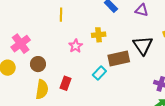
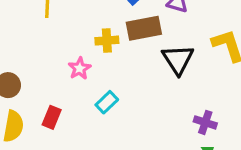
pink star: (76, 46) -> (80, 68), moved
brown rectangle: (119, 58) -> (144, 28), moved

